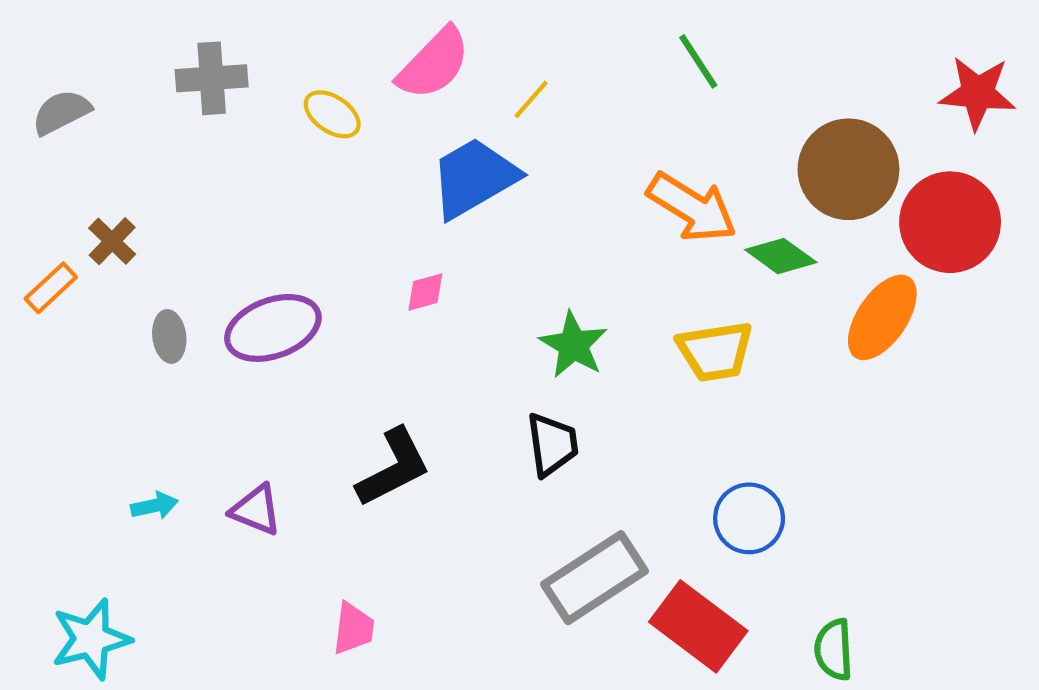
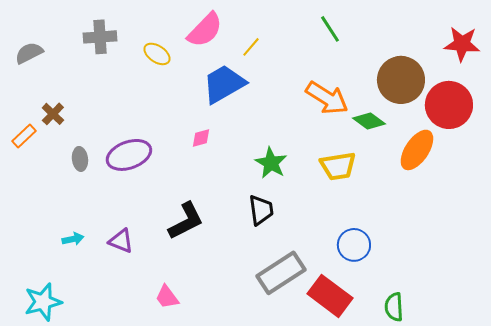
pink trapezoid: (353, 628) -> (167, 297), turned 136

